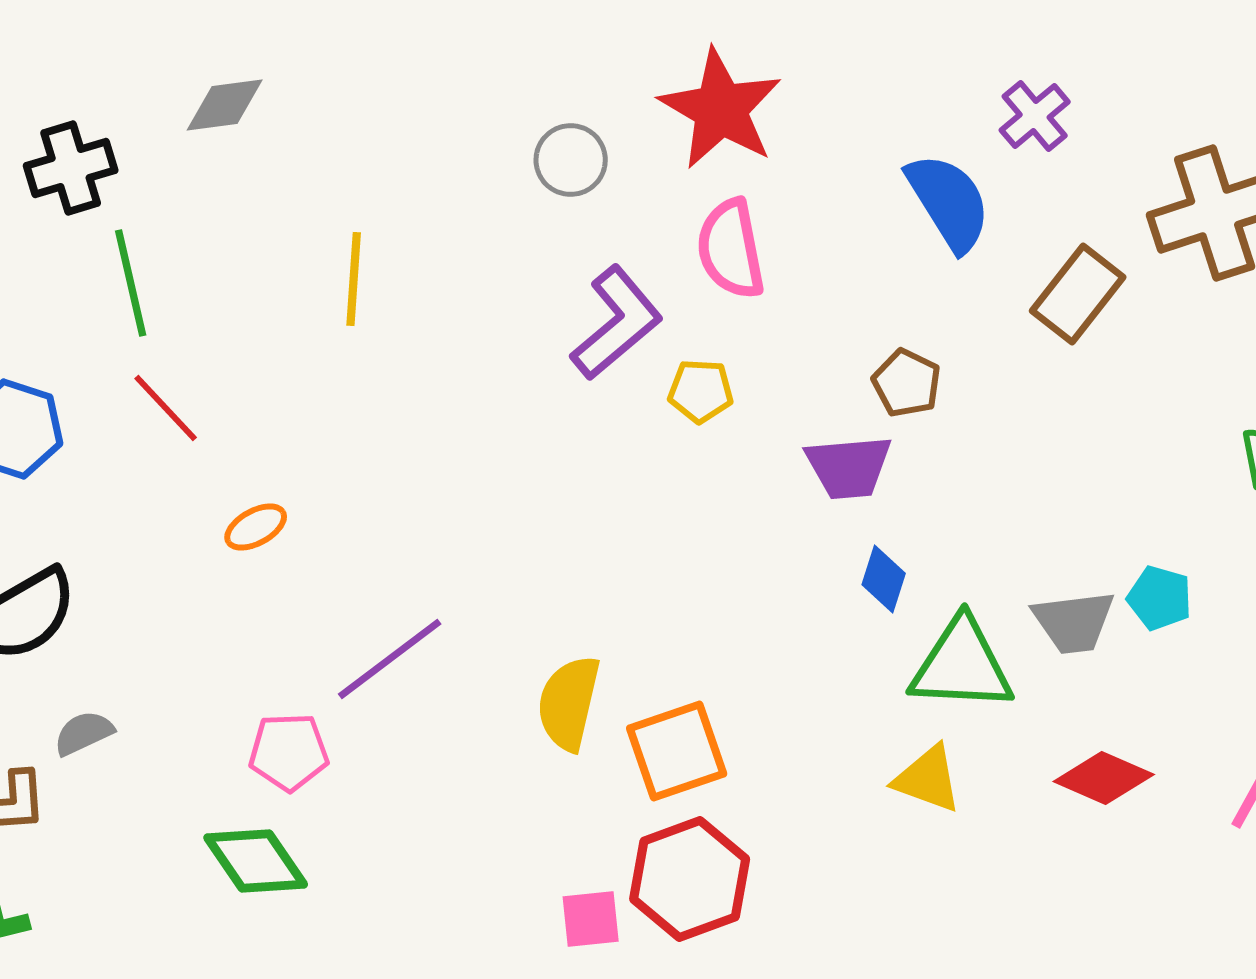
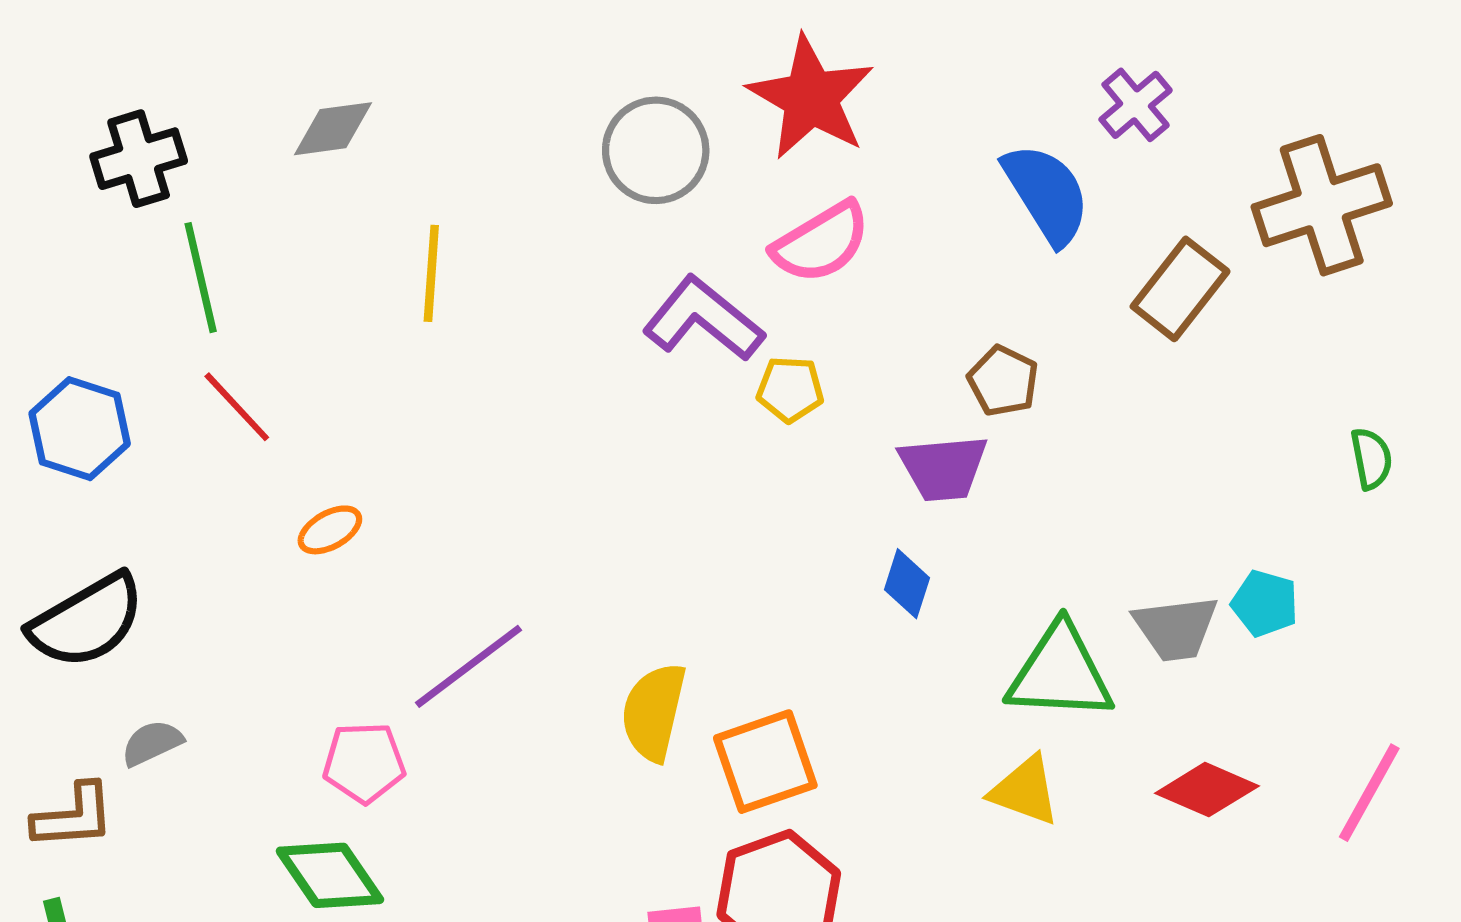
gray diamond: (225, 105) -> (333, 129), moved
gray circle: (571, 160) -> (656, 150), size x1.4
pink semicircle: (731, 249) -> (821, 242), turned -110
purple L-shape: (617, 323) -> (703, 319), turned -101
blue diamond: (884, 579) -> (907, 584), moved

